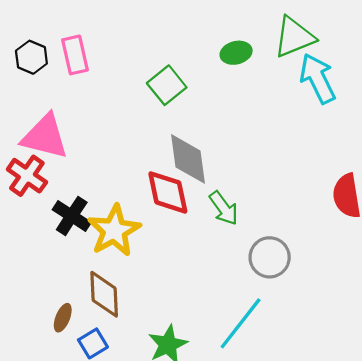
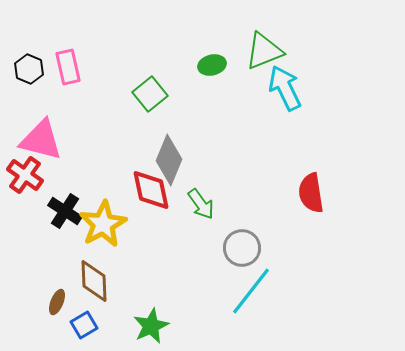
gray diamond: (188, 159) -> (169, 160), turned 30
cyan line: (241, 323) -> (251, 291), moved

